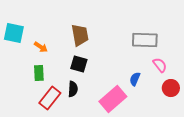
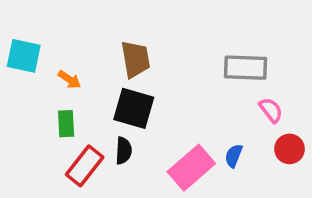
black square: (79, 64) -> (134, 108), size x1.4
blue semicircle: (135, 79) -> (234, 156), moved

